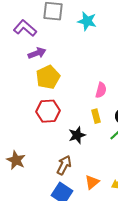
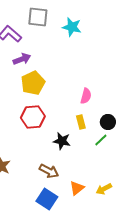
black star: (77, 135) -> (62, 141), turned 30
brown arrow: (64, 165) -> (49, 171), turned 90

